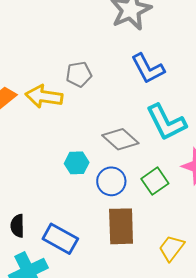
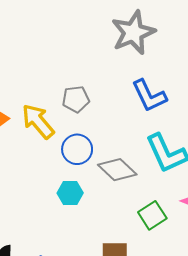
yellow arrow: (44, 96) -> (38, 121), turned 39
blue circle: (111, 181) -> (77, 149), moved

